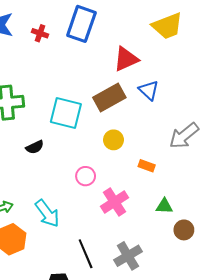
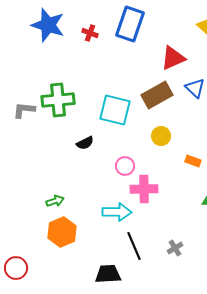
pink circle: (86, 176) -> (125, 166), moved
pink cross: (115, 202) -> (144, 189), moved, turned 32
cyan arrow: (47, 213) -> (117, 212), moved, turned -52
gray cross: (128, 256) -> (175, 248), size x0.6

